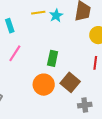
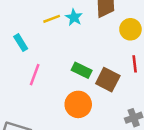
green rectangle: (53, 58) -> (82, 70), turned -63
brown square: (70, 82) -> (108, 80), moved

